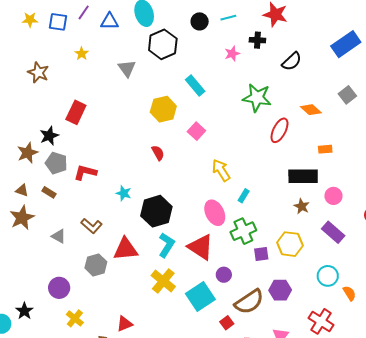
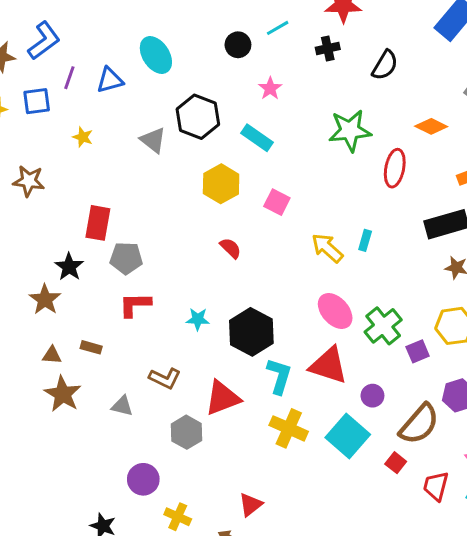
black hexagon: (163, 44) -> (198, 117), moved
pink star: (232, 54) -> (270, 88), moved
gray pentagon: (56, 163) -> (126, 258), moved
cyan rectangle: (244, 196) -> (365, 240), moved

